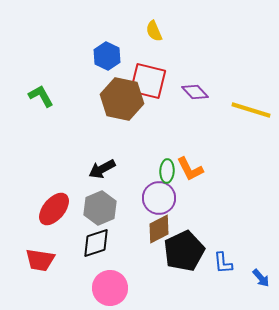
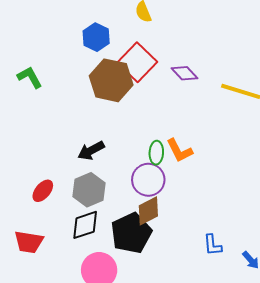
red square: (148, 81) -> (137, 62), turned 30
red ellipse: (54, 209) -> (43, 191), size x0.7
black pentagon: (184, 251) -> (131, 233), moved

